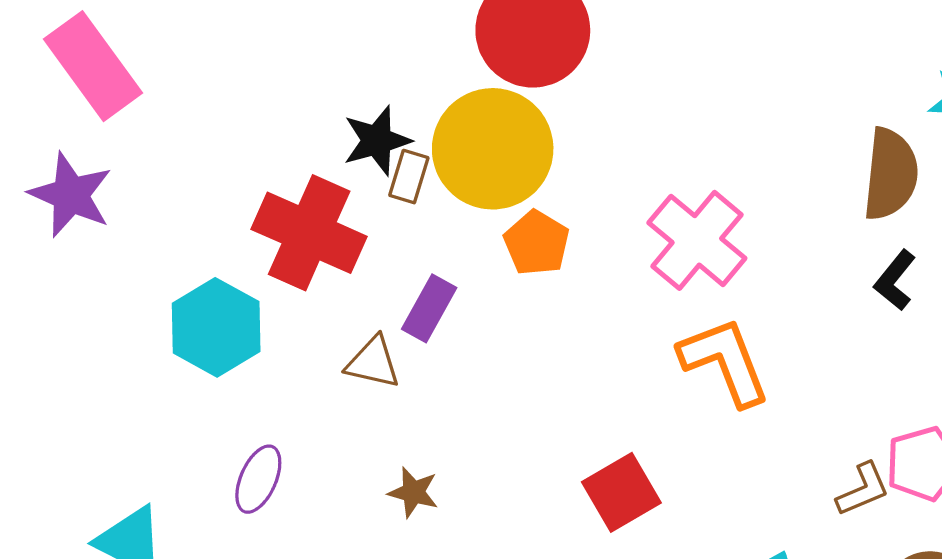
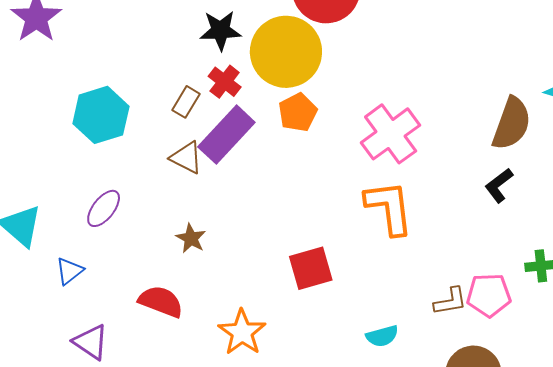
brown rectangle: (409, 177) -> (186, 102), moved
red cross: (309, 233) -> (225, 82), moved, size x0.5
purple rectangle: (429, 308) -> (226, 135), size x1.5

